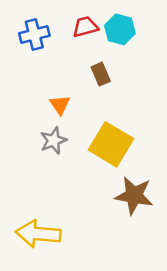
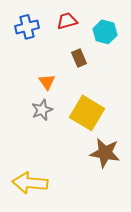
cyan hexagon: (120, 29) -> (105, 32), moved

